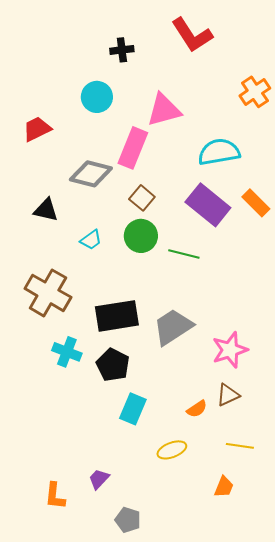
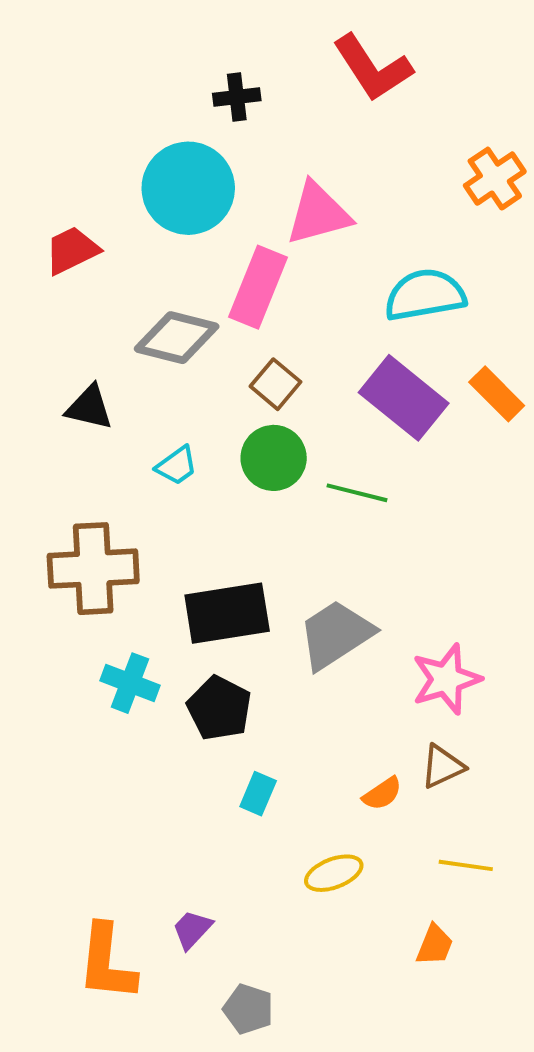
cyan circle: (97, 97) -> (188, 188), size x1.5
brown cross: (48, 293) -> (93, 569), turned -33
cyan rectangle: (133, 409) -> (258, 794), size x0.7
orange L-shape: (55, 496) -> (107, 962), size x1.5

